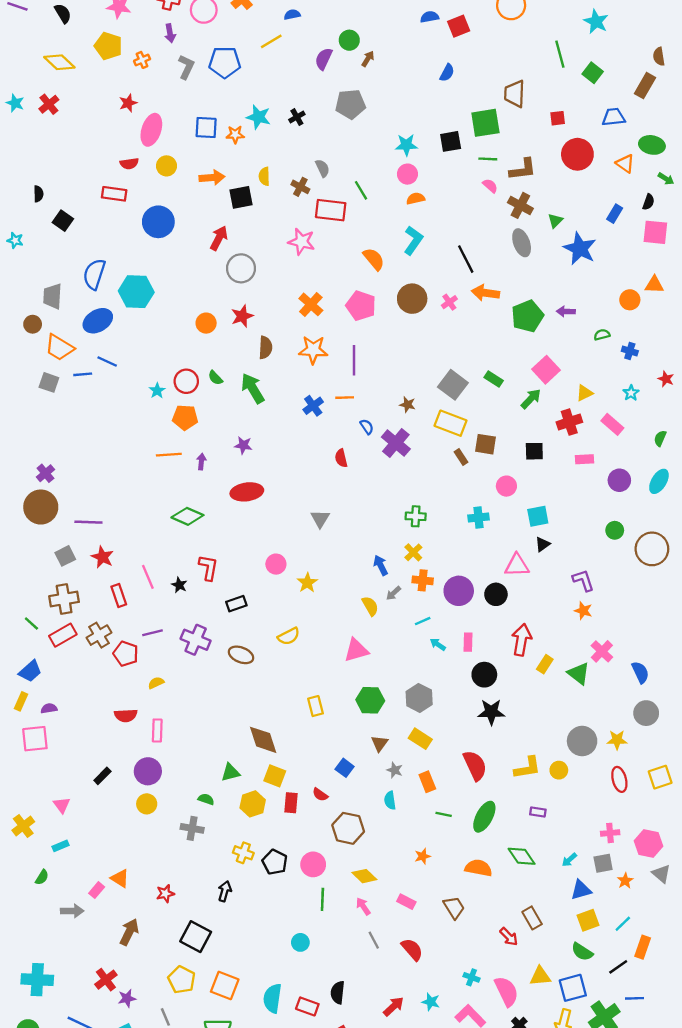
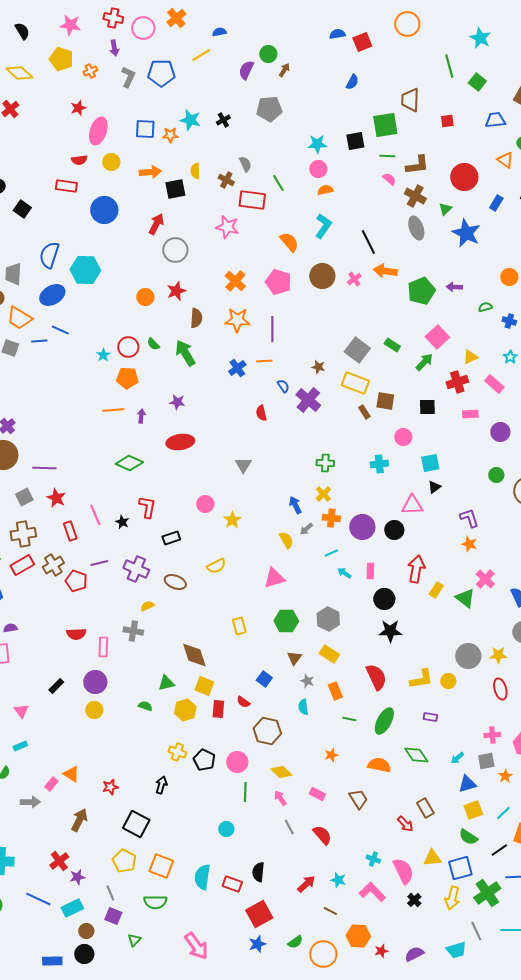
red circle: (577, 154) -> (464, 177), moved
yellow semicircle: (156, 683) -> (147, 606), moved
gray cross: (192, 828) -> (133, 631), moved

